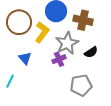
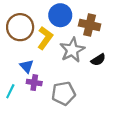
purple cross: (59, 59) -> (34, 83), moved, turned 32
gray pentagon: (81, 85) -> (64, 93), moved

